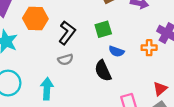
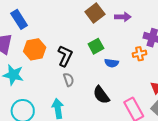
gray semicircle: (65, 60) -> (69, 80), turned -80
black semicircle: (103, 71) -> (101, 95), moved

